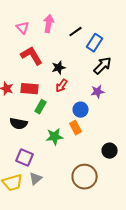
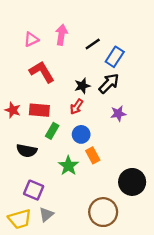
pink triangle: (23, 28) -> (31, 39), turned 48
black arrow: (103, 66) -> (109, 83), moved
black star: (59, 68) -> (82, 86), moved
blue circle: (81, 110) -> (81, 134), moved
green star: (55, 137) -> (68, 166), turned -30
black circle: (110, 151) -> (132, 182), size x1.5

